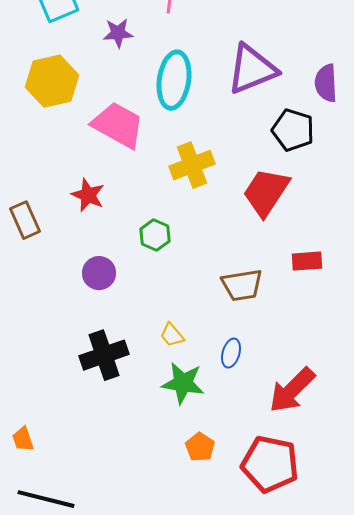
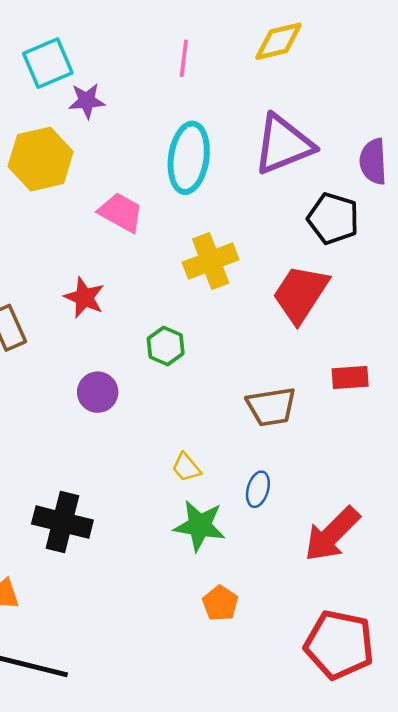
purple star: (118, 33) -> (87, 101), moved
pink trapezoid: (118, 125) -> (121, 212), size x0.7
black cross: (104, 355) -> (62, 522), moved, turned 33
red pentagon: (270, 464) -> (339, 645), moved

